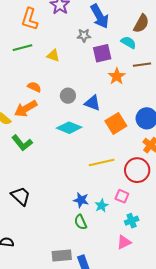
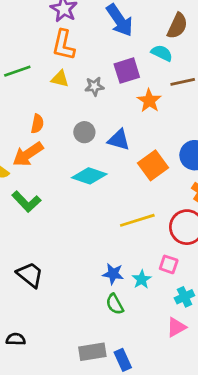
orange L-shape: (30, 19) -> (63, 45), moved
gray star: (84, 35) -> (94, 86), moved
orange semicircle: (34, 87) -> (37, 124), turned 80

